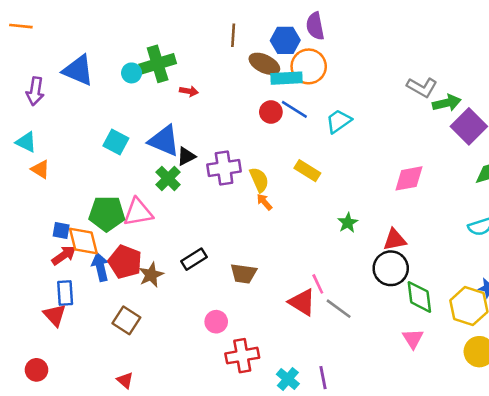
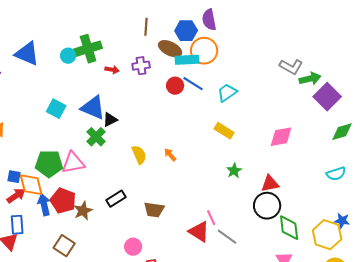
purple cross: (224, 168) -> (141, 66), moved, size x0.7
yellow rectangle: (307, 171) -> (224, 131), moved
yellow semicircle: (259, 180) -> (139, 155), moved

